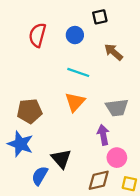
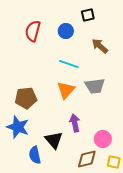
gray trapezoid: (117, 108) -> (95, 86), moved
purple arrow: (103, 135) -> (75, 123), moved
blue semicircle: (40, 176) -> (35, 155), turned -42

